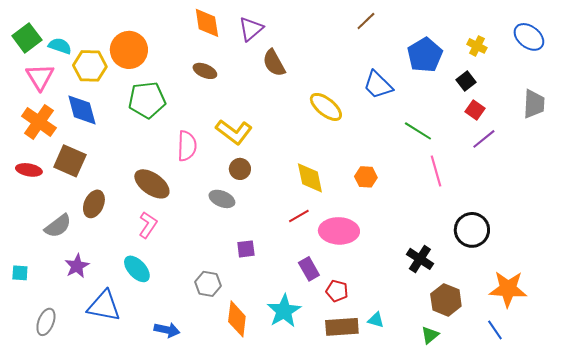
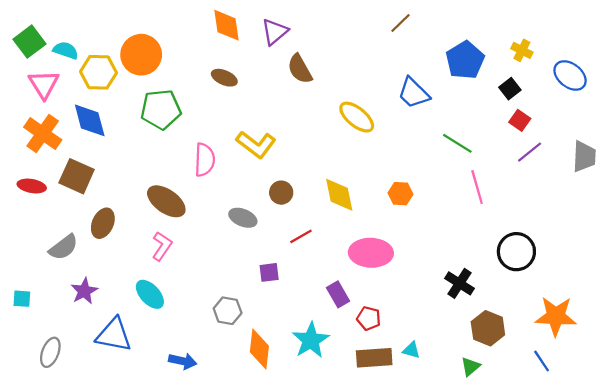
blue ellipse: (529, 37) -> (570, 75), moved
gray trapezoid: (534, 104) -> (584, 156), moved
brown circle: (240, 169) -> (281, 193), moved
red line: (299, 216) -> (301, 236), moved

